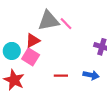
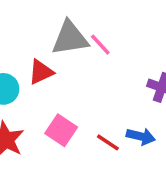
pink square: (31, 57) -> (61, 130), moved
red line: (61, 76) -> (108, 142), moved, turned 32

